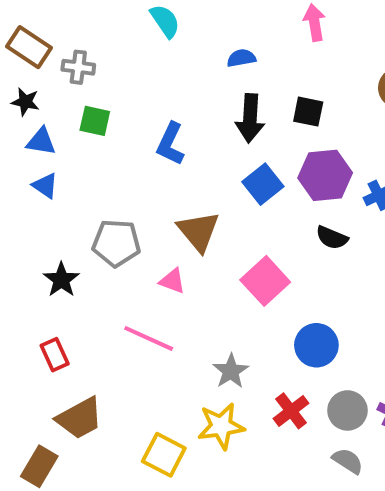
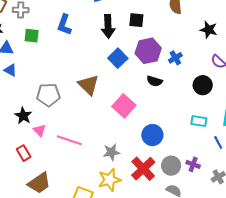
blue L-shape: (170, 144) -> (64, 25), moved
pink triangle: (172, 281) -> (40, 130), moved, turned 32
gray star: (231, 371) -> (111, 152), turned 30
red cross: (291, 411) -> (143, 169), size x1.4

